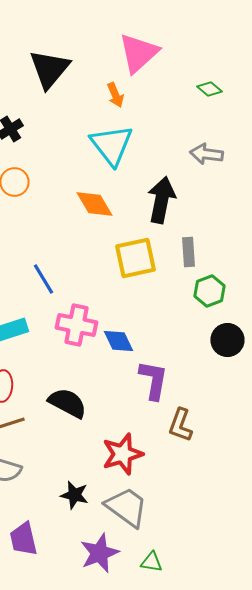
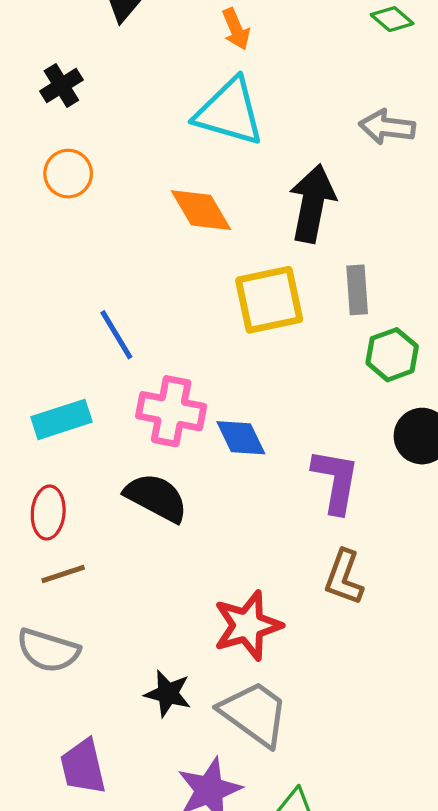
cyan triangle: (111, 145) -> (229, 112), turned -36
purple L-shape: (153, 380) -> (336, 481), moved
black semicircle: (67, 403) -> (156, 498), moved

